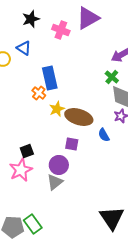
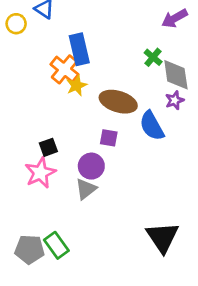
green cross: (112, 77) -> (153, 57), moved
orange cross: (39, 93) -> (64, 69), size x1.5
yellow star: (57, 109) -> (77, 85), moved
blue semicircle: (104, 135) -> (152, 126), size x1.6

